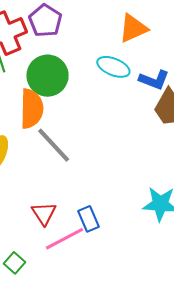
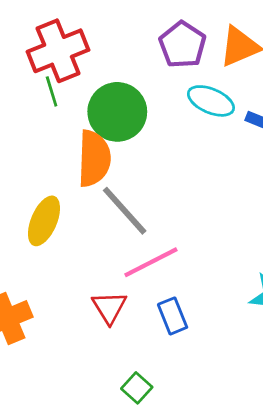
purple pentagon: (45, 21) -> (182, 45), moved
pink line: (64, 239) -> (151, 262), moved
green square: (14, 263) -> (137, 388), moved

